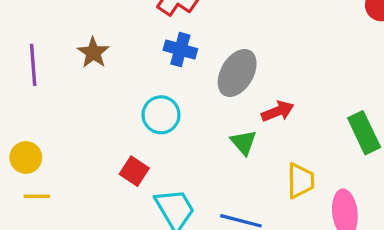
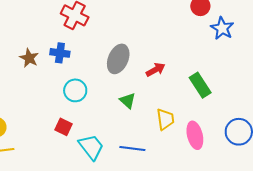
blue cross: (180, 50) -> (60, 53), moved
red arrow: (278, 111) -> (156, 70), moved

